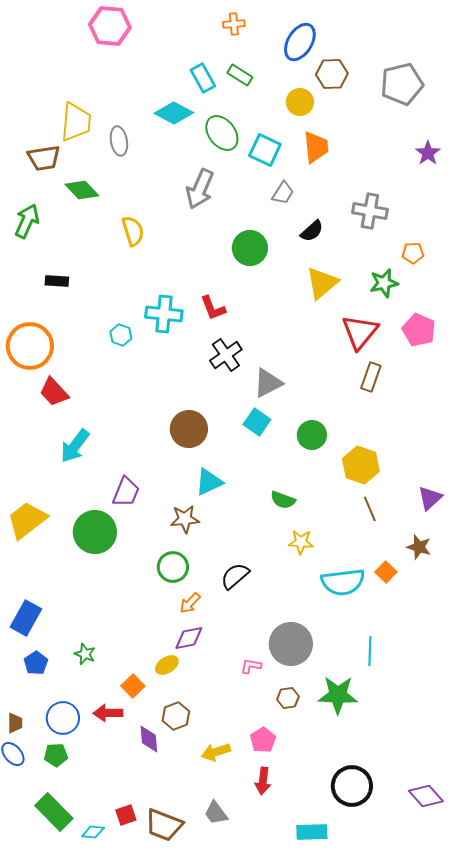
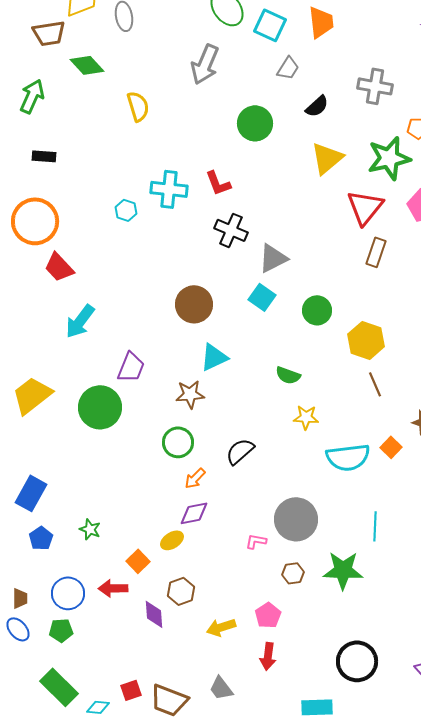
black rectangle: (57, 281) -> (44, 156), moved
green star: (384, 283) -> (389, 158), size x1.5
black cross: (226, 355) -> (231, 230), turned -32

